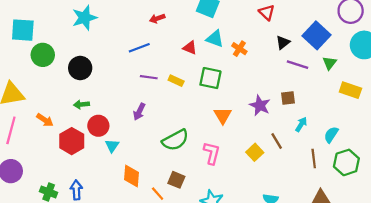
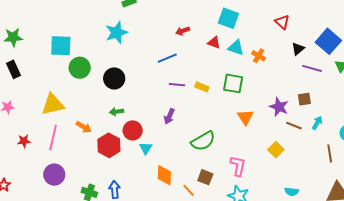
red triangle: (190, 48) -> (214, 42), moved
brown line: (277, 141) -> (294, 126), moved, turned -35
pink L-shape: (212, 153) -> (238, 166), moved

